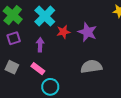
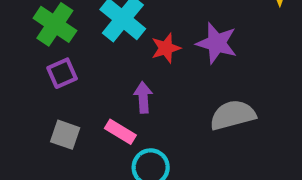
purple arrow: (40, 45) -> (143, 97), moved

